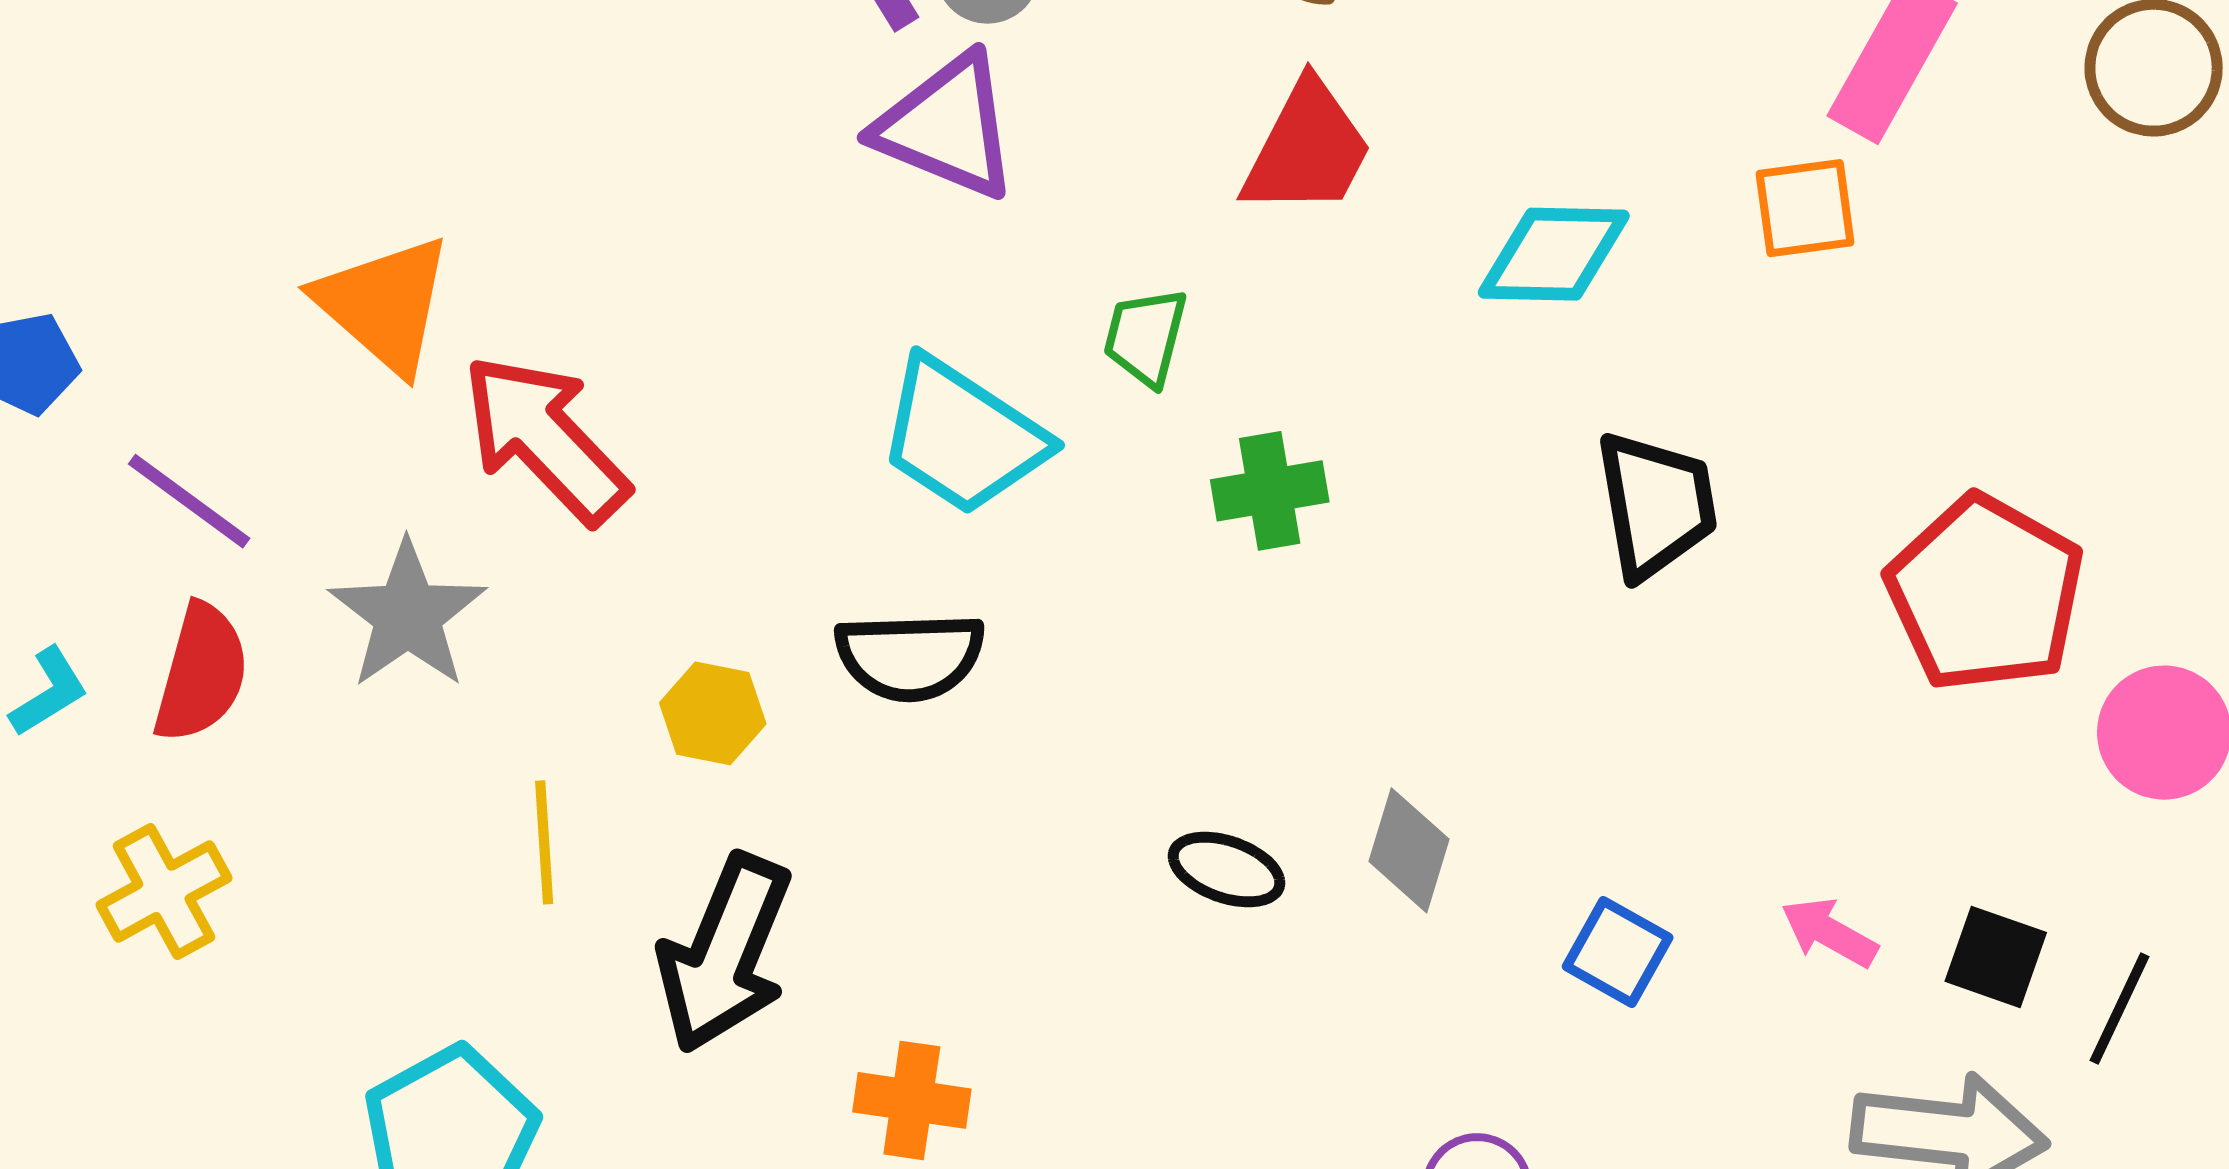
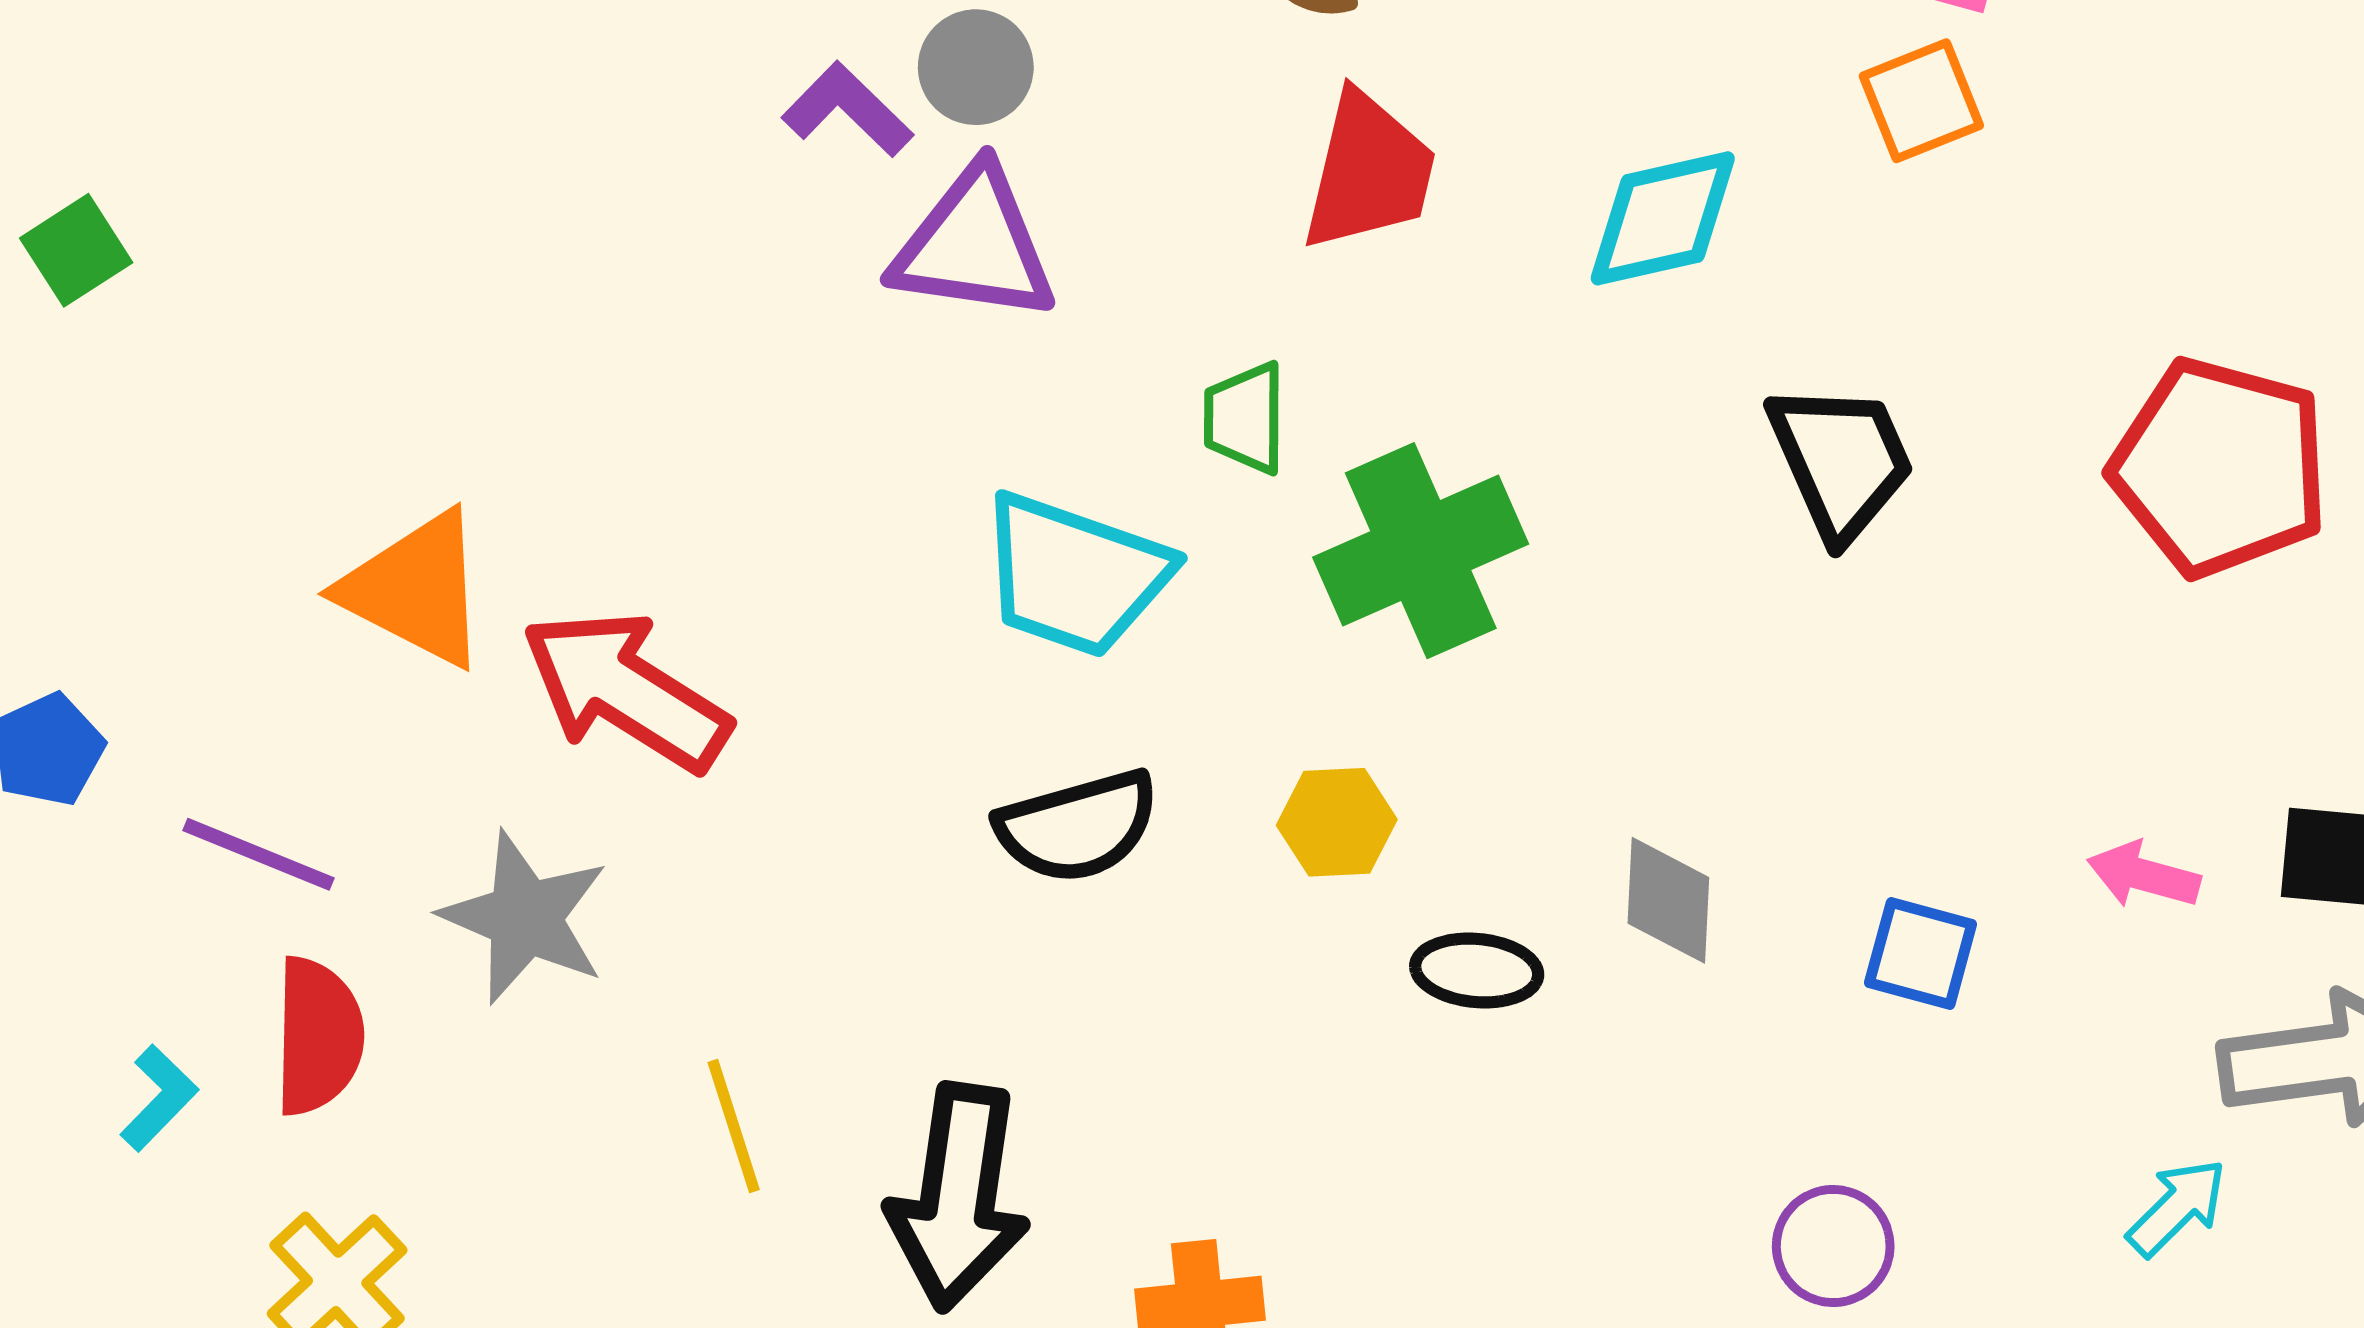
green cross: (1270, 491) -> (1421, 551), size x1.6
yellow hexagon: (713, 713) -> (1337, 822), moved

